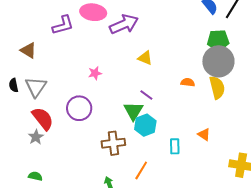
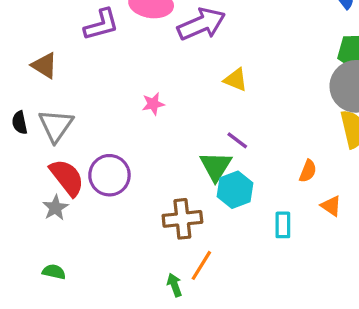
orange semicircle: (188, 82) -> (308, 171), moved, turned 104
purple circle: (79, 108) -> (109, 175), moved
orange line: (141, 170) -> (201, 265), moved

